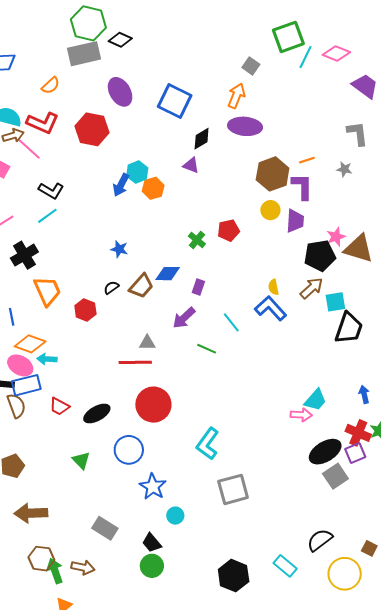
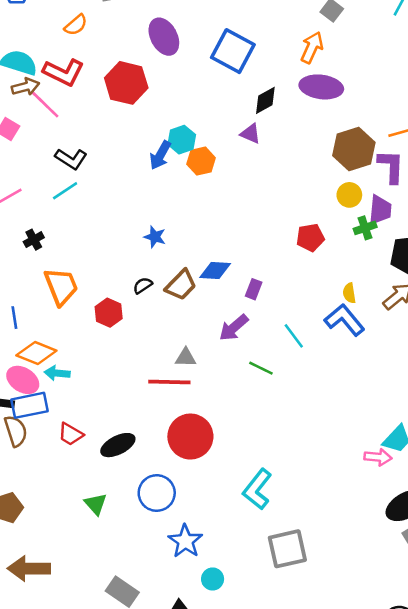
red pentagon: (228, 230) -> (310, 237), moved
green cross: (197, 240) -> (365, 228), moved, turned 30
black cross: (24, 255) -> (34, 240), size x0.6

